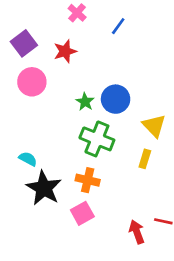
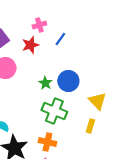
pink cross: (77, 13) -> (39, 25), moved, turned 32
blue line: (118, 26) -> (60, 39), moved

